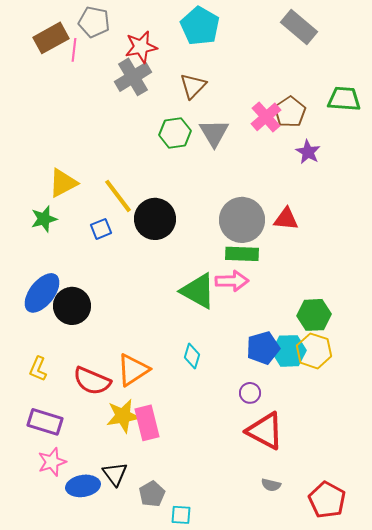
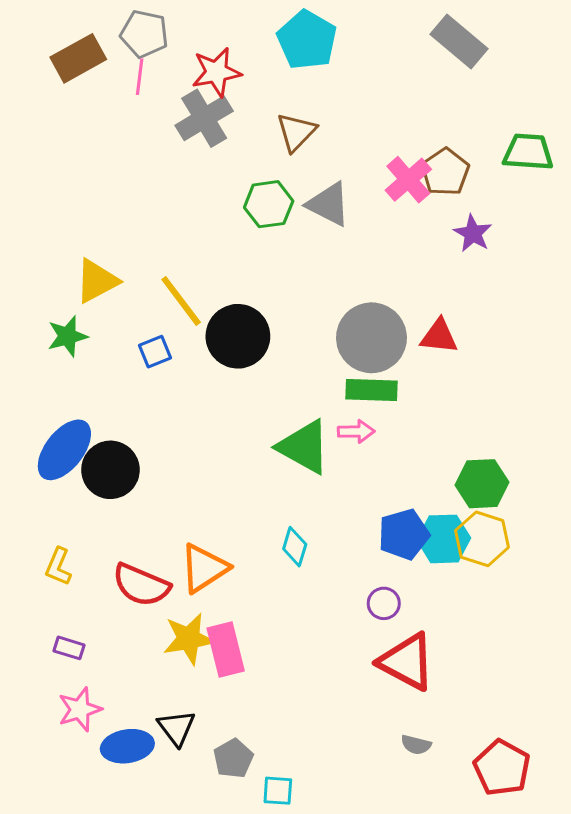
pink line: (74, 50) -> (140, 77), moved
gray triangle: (214, 133) -> (328, 204), turned -32
pink arrow: (232, 281) -> (356, 431), size x0.7
purple rectangle: (45, 422) -> (69, 648), size x0.6

